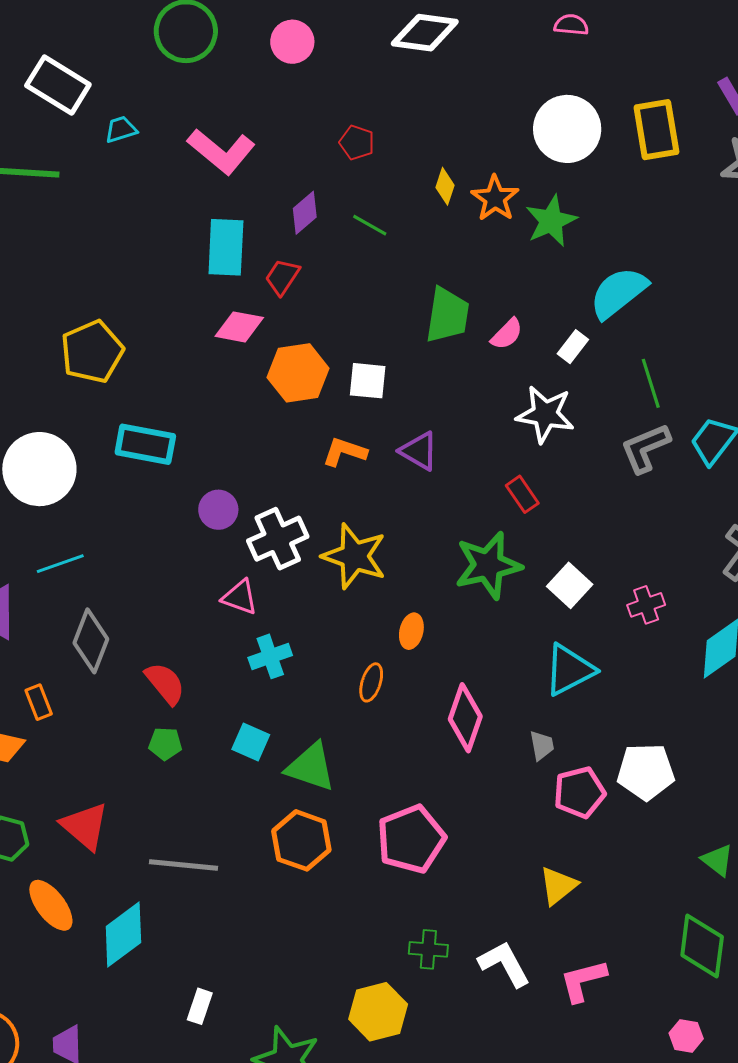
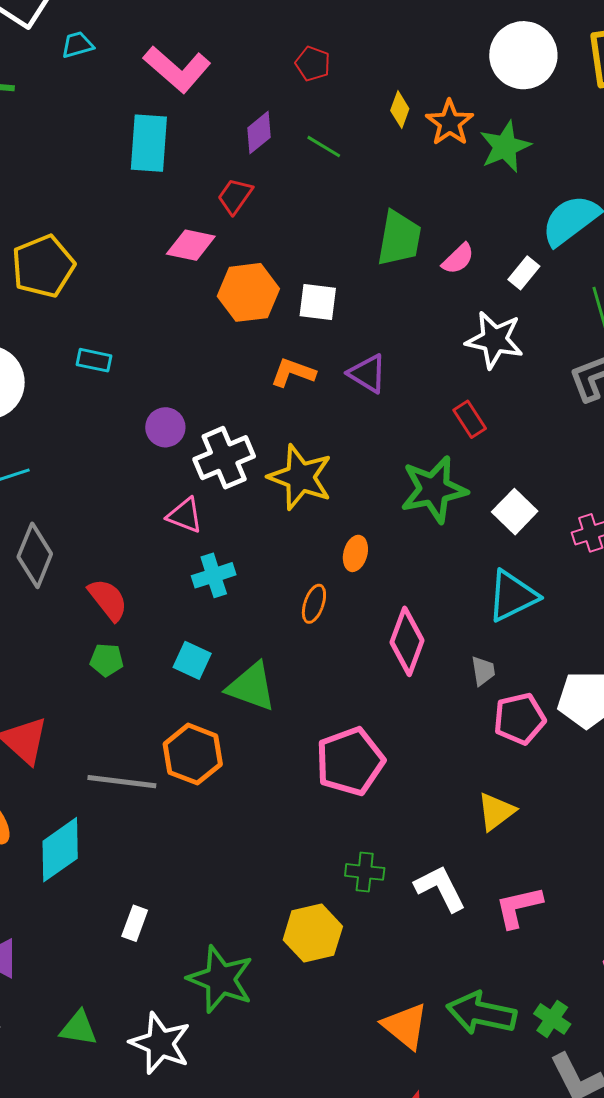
cyan rectangle: (226, 247) -> (149, 143), moved
cyan rectangle: (145, 444) -> (94, 360), size x0.6
orange hexagon: (301, 840) -> (193, 754), moved

